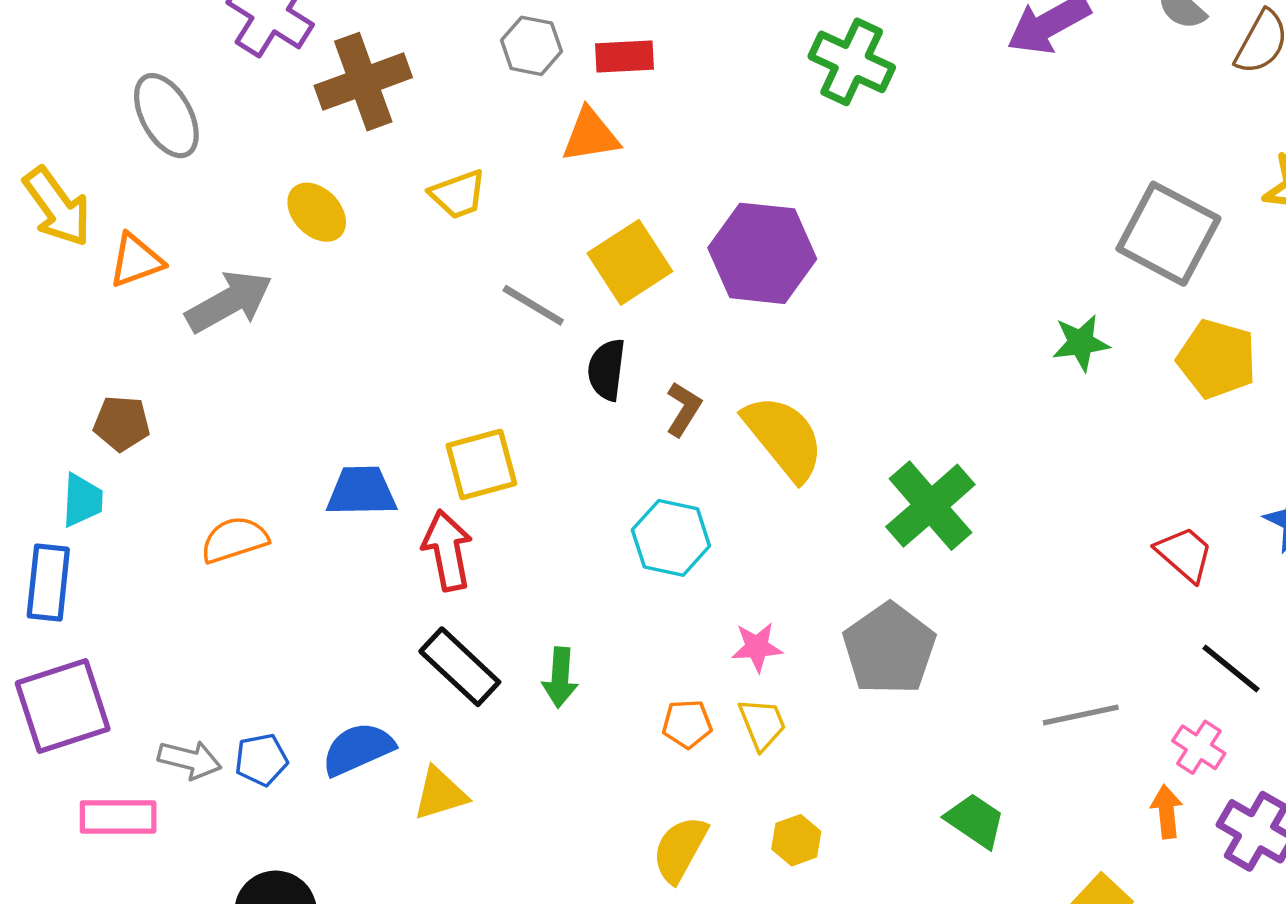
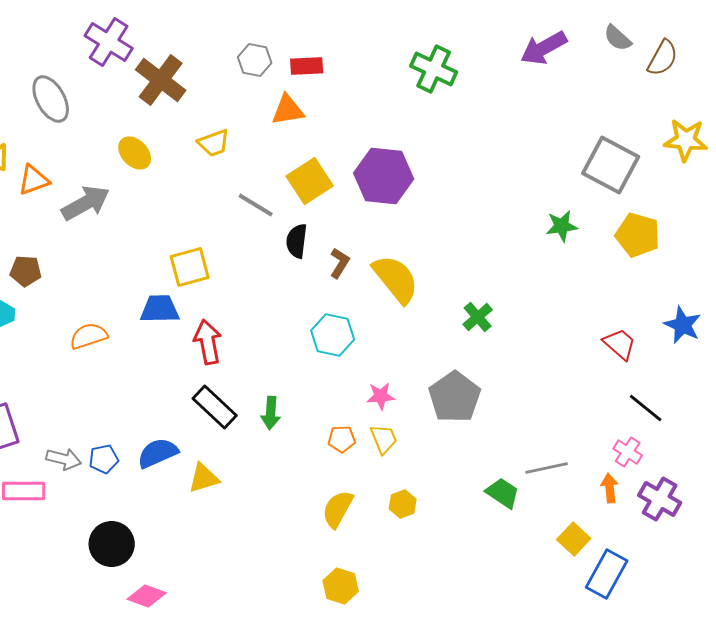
brown cross: (363, 82) -> (161, 80), turned -33
yellow square: (481, 464) -> (190, 267), moved
green cross: (930, 506) -> (478, 317), size x0.6
gray line: (1081, 715) -> (547, 468), moved

